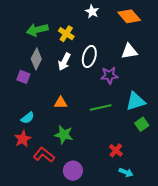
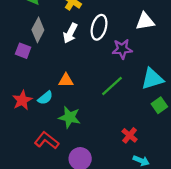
green line: (101, 107) -> (112, 86), turned -30
cyan semicircle: (28, 118) -> (45, 98), moved
red star: (23, 139) -> (22, 100), moved

